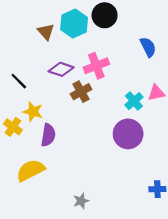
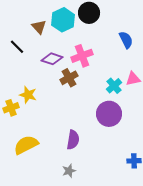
black line: (19, 81) -> (17, 47), moved
yellow cross: (13, 127) -> (11, 108), turned 35
purple semicircle: (48, 135) -> (73, 140), moved

